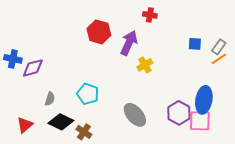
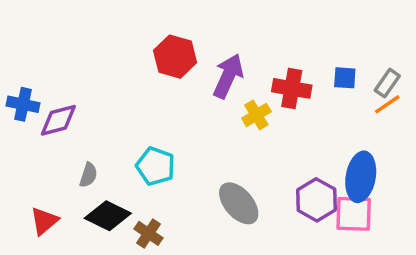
red cross: (150, 15) -> (292, 88), moved, size x1.5

